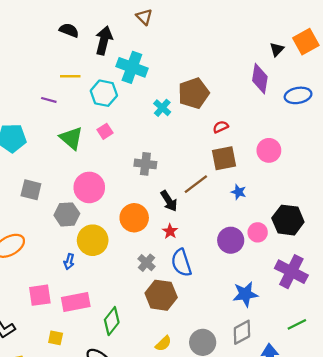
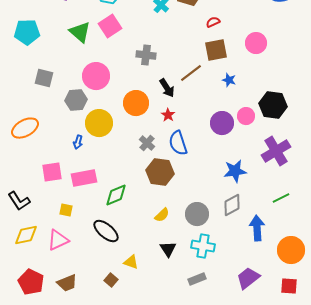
pink square: (105, 131) -> (110, 26), size x1.6
purple cross: (291, 272) -> (276, 151), turned 32
green diamond: (112, 321) -> (116, 195), turned 30

